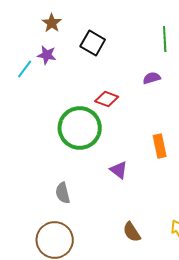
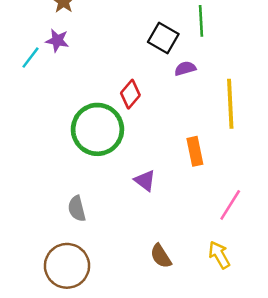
black square: (93, 43) -> (163, 38), moved
red diamond: (107, 99) -> (130, 94), turned -70

